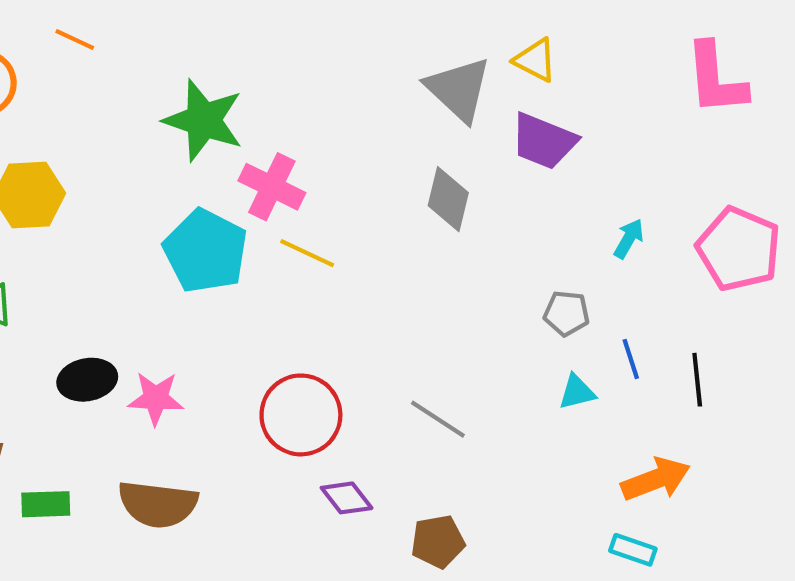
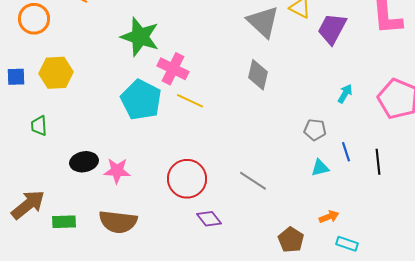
purple trapezoid: (544, 141) -> (332, 29), moved, turned 96
orange arrow: (656, 479) -> (329, 217), moved, size x0.6
brown pentagon: (438, 541) -> (291, 240), moved, turned -30

